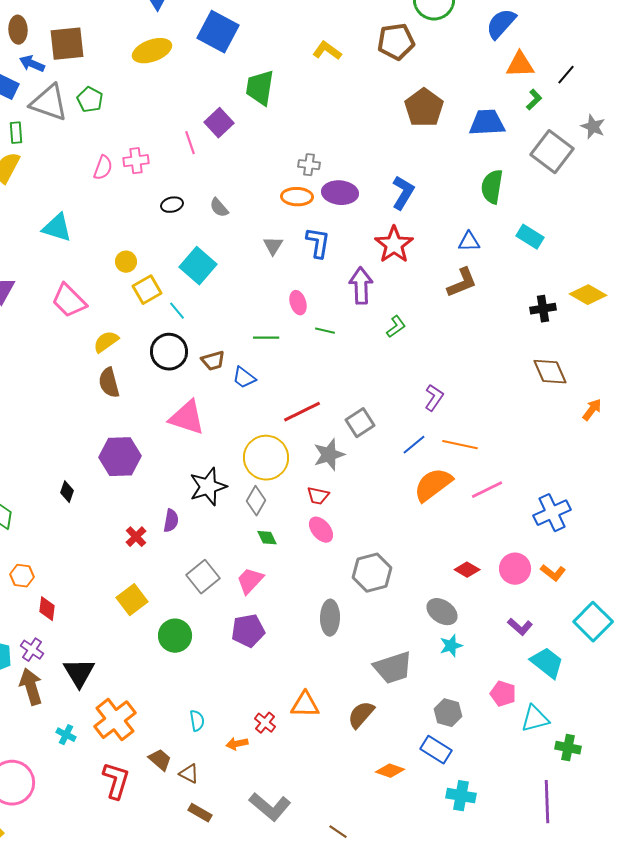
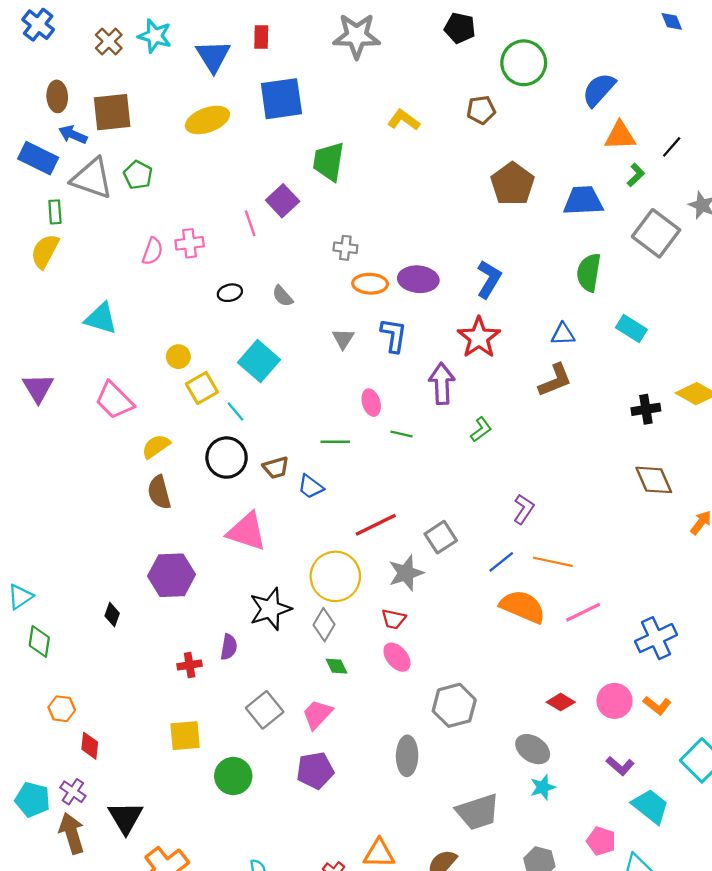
blue square: (218, 32) -> (281, 99), turned -36
brown pentagon: (396, 42) -> (481, 110), size x0.7
gray cross: (309, 165) -> (345, 248), moved
orange semicircle: (433, 485) -> (523, 607), turned 60
red cross: (136, 537) -> (190, 665), turned 35
yellow square: (132, 600) -> (185, 736), turned 32

